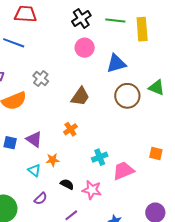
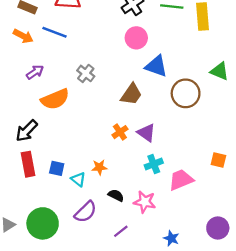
blue triangle: (116, 63) -> (156, 66), moved, turned 35
green triangle: (157, 88) -> (220, 71), moved
purple triangle: (34, 139) -> (146, 133), moved
blue square: (10, 143) -> (57, 168), moved
purple semicircle: (41, 199) -> (86, 212), size x1.5

